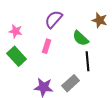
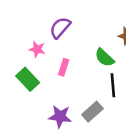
purple semicircle: (54, 19) -> (60, 28), moved
pink star: (16, 31) -> (37, 49), moved

